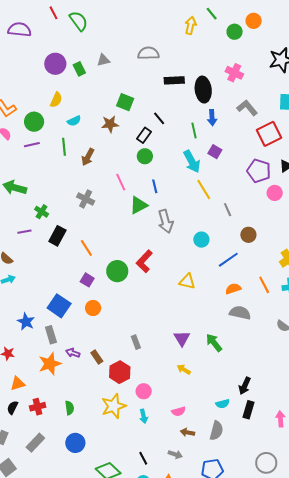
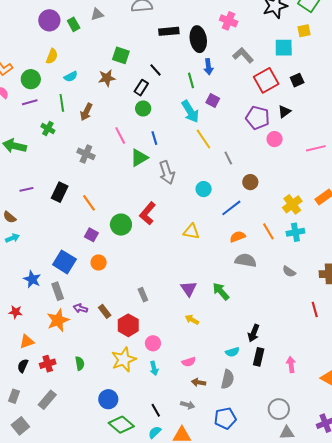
green cross: (42, 212) -> (48, 129), moved
blue circle: (75, 443) -> (108, 399), moved

